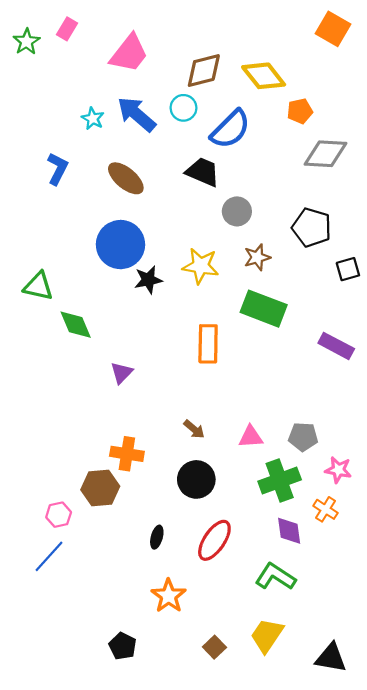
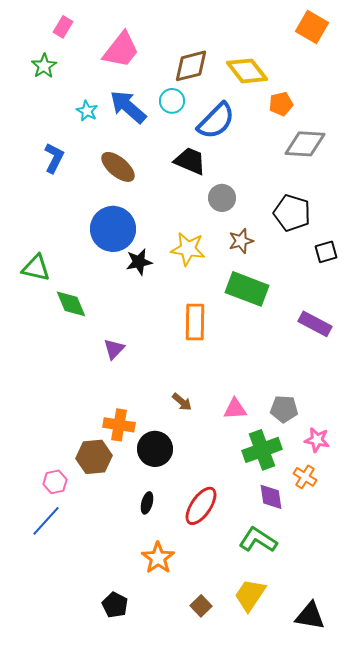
green star: (27, 42) -> (44, 66), moved
black circle: (196, 479) -> (155, 449), moved

